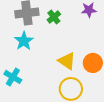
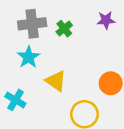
yellow triangle: (67, 61) -> (56, 81), moved

